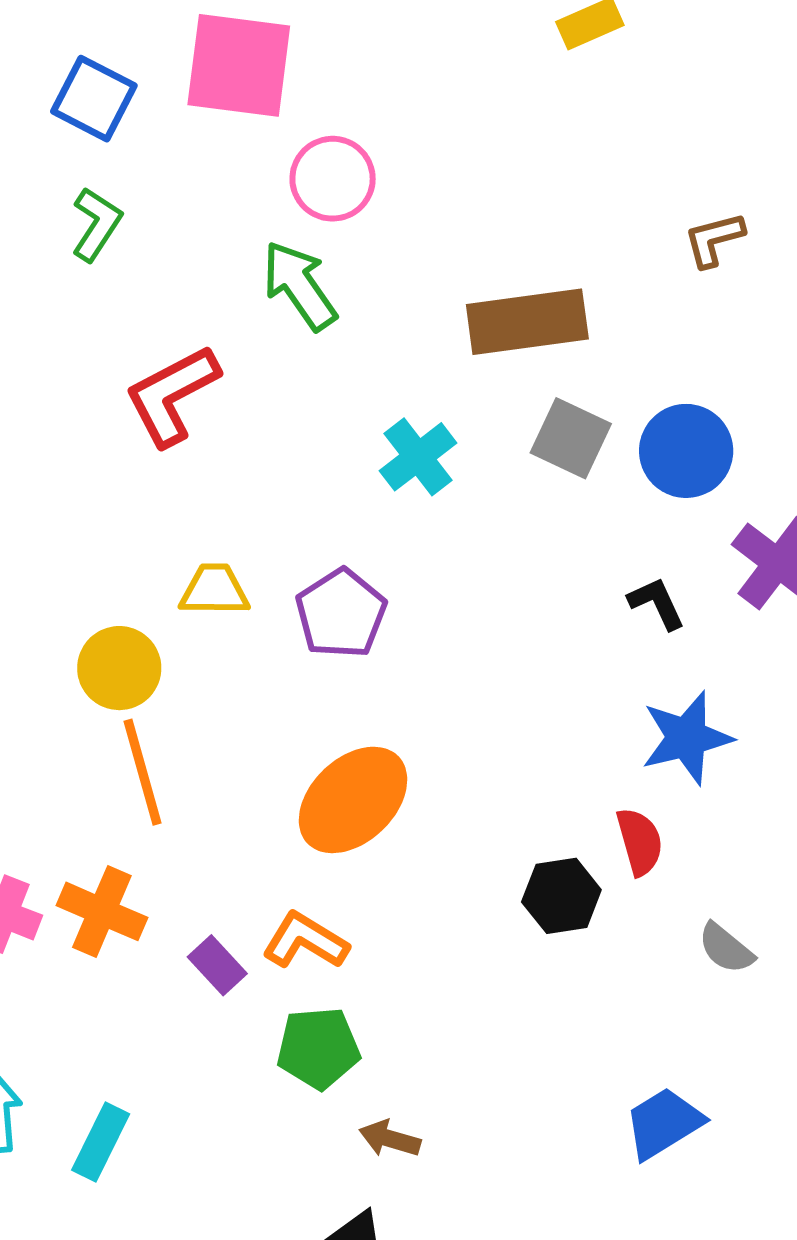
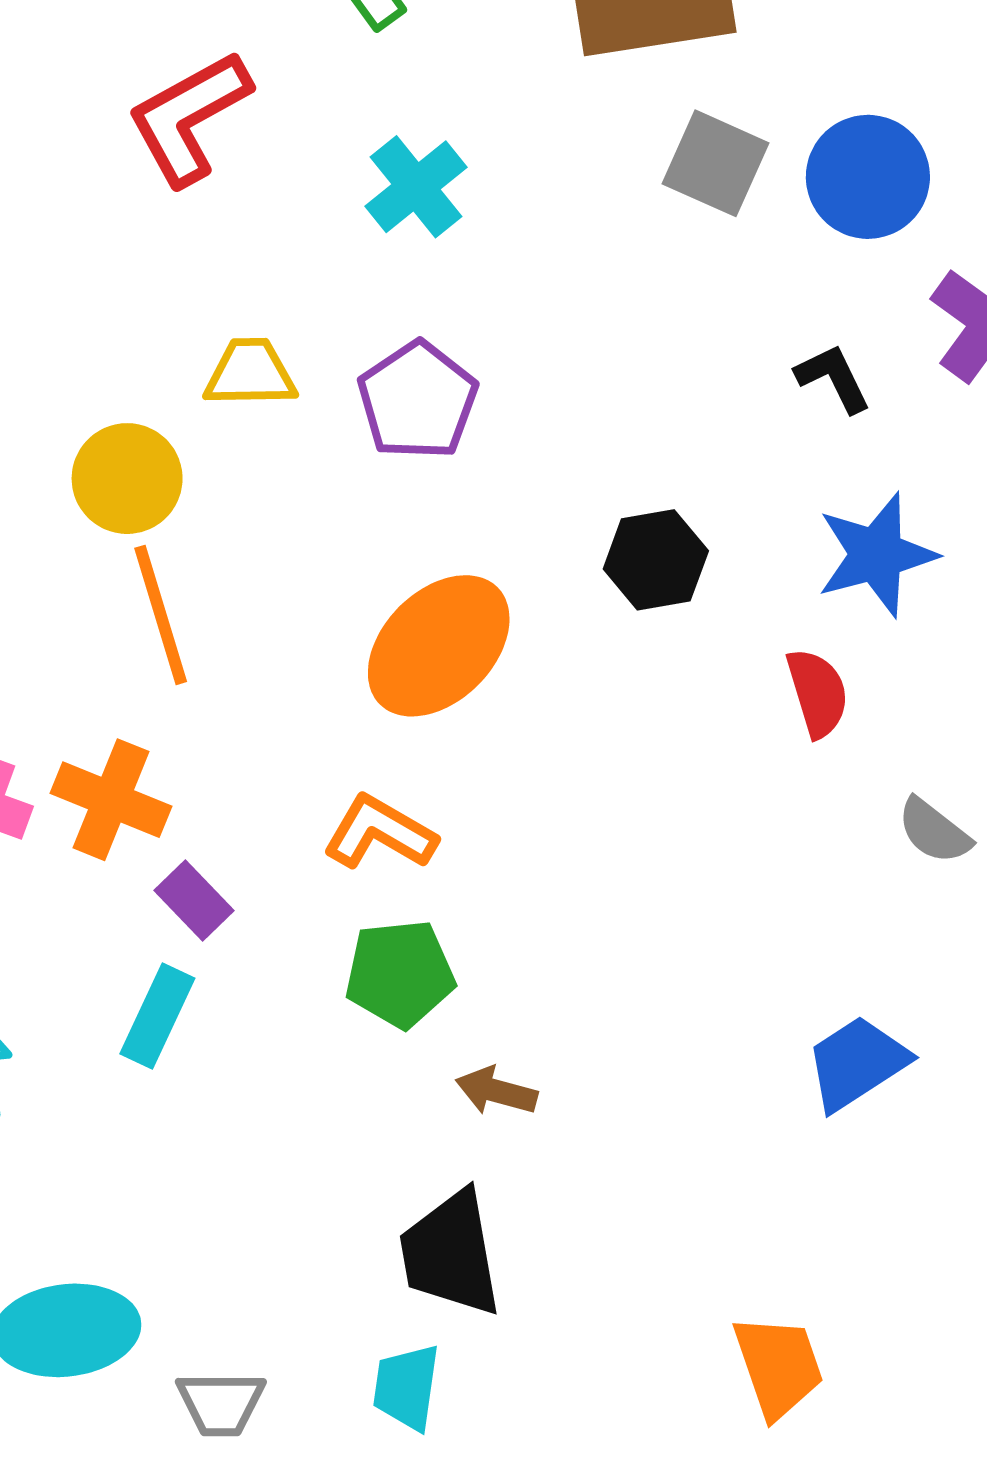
cyan cross: (418, 457) -> (416, 187), moved
black hexagon: (561, 896) -> (656, 560), moved
purple rectangle: (217, 965) -> (194, 900), moved
cyan rectangle: (101, 1142) -> (157, 1016), moved

